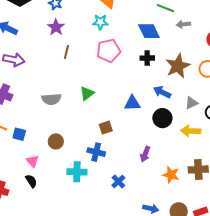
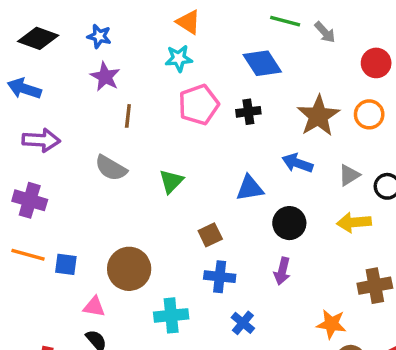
gray arrow: (183, 24) -> (325, 32), moved, turned -120
black cross: (147, 58) -> (248, 112), moved
gray semicircle: (51, 99) -> (111, 168), moved, turned 42
black circle: (162, 118) -> (289, 223), moved
brown circle: (56, 141) -> (129, 269), size x1.6
blue cross: (96, 152) -> (220, 277), moved
pink triangle: (32, 161) -> (94, 307), turned -32
orange star: (171, 175) -> (331, 324), moved

